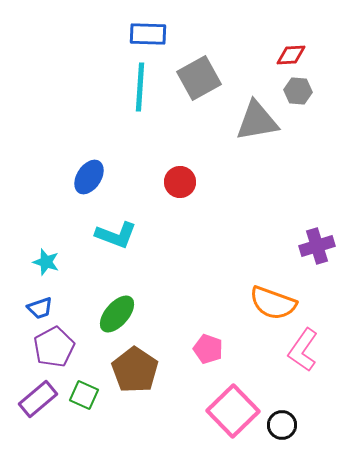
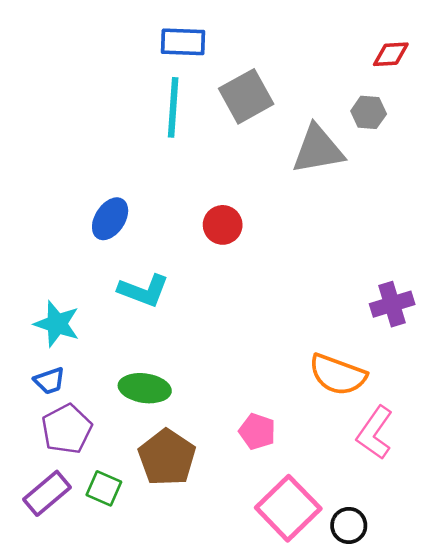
red diamond: (291, 55) -> (391, 54), moved
cyan star: (46, 262) -> (57, 324), size x1.4
green ellipse: (117, 314) -> (145, 388), turned 57

